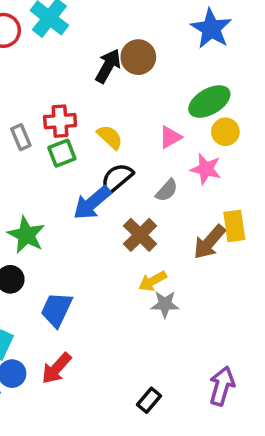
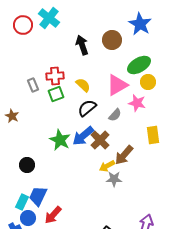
brown circle: (138, 57) -> (112, 40), moved
black arrow: (108, 66) -> (82, 45), turned -48
pink triangle: (170, 137) -> (117, 85), size x1.6
blue arrow: (92, 203) -> (83, 136), moved
green star: (26, 235) -> (60, 140), moved
brown arrow: (209, 242) -> (124, 155), moved
blue trapezoid: (56, 310) -> (38, 196), moved

